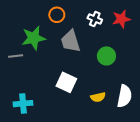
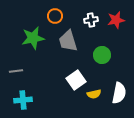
white cross: (95, 19) -> (91, 20), turned -32
gray line: (16, 56) -> (16, 71), moved
white square: (66, 82) -> (76, 80), moved, turned 30

